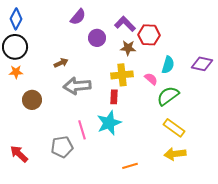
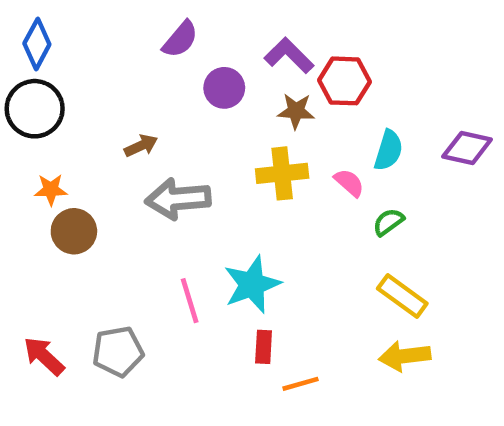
orange star: (16, 72) -> (51, 190), moved
green semicircle: (168, 96) -> (388, 222), size x0.6
red rectangle: (114, 97) -> (264, 347), moved
gray pentagon: (62, 147) -> (118, 351), moved

